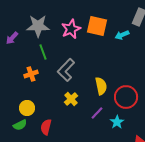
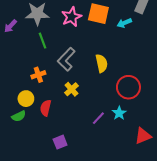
orange cross: (31, 74) -> (38, 75), moved
yellow semicircle: (101, 86) -> (102, 63), moved
purple line: (97, 113) -> (98, 118), moved
red semicircle: (46, 127) -> (46, 108), moved

